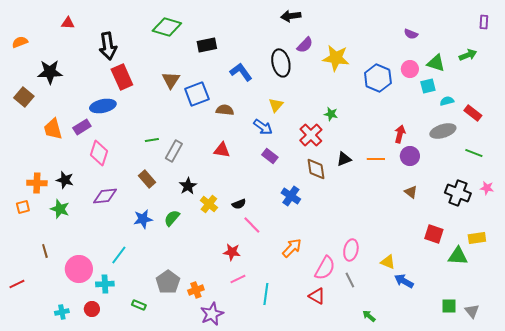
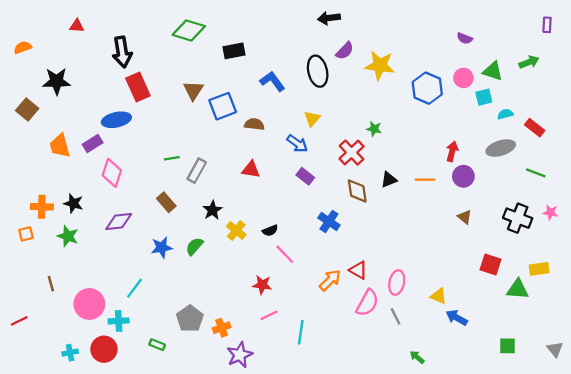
red triangle: (317, 296) -> (358, 270), moved
red circle: (92, 309) -> (104, 349), size x1.5
gray triangle: (472, 311) -> (555, 349), moved

